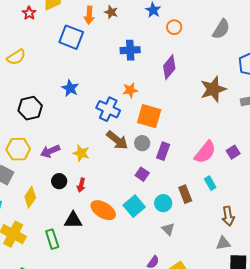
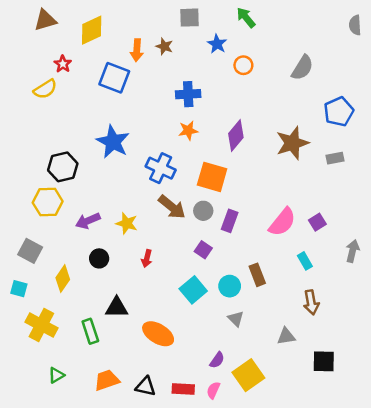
red star: (29, 13) -> (63, 64), moved
yellow semicircle: (16, 57) -> (45, 89), moved
purple diamond: (169, 67) -> (236, 136), moved
blue star: (70, 88) -> (113, 142), size x1.5
orange star: (130, 90) -> (188, 130), moved
yellow hexagon: (18, 149) -> (48, 202), moved
cyan rectangle: (210, 183) -> (305, 261), moved
red arrow: (81, 185) -> (147, 258), moved
orange ellipse: (103, 210) -> (158, 334), moved
gray triangle: (223, 243) -> (286, 336), moved

